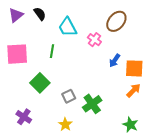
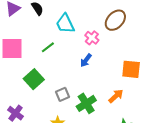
green line: (52, 51) -> (48, 47), turned 40
blue arrow: (115, 60) -> (86, 60), moved
orange arrow: (133, 90) -> (116, 96), moved

